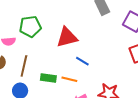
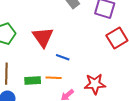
red triangle: (67, 37) -> (43, 37), turned -40

